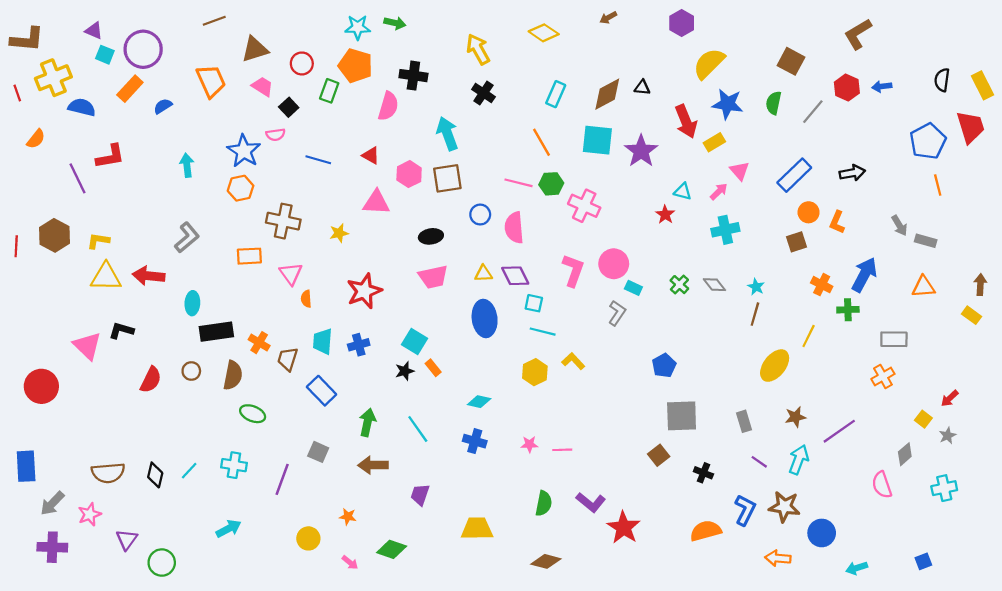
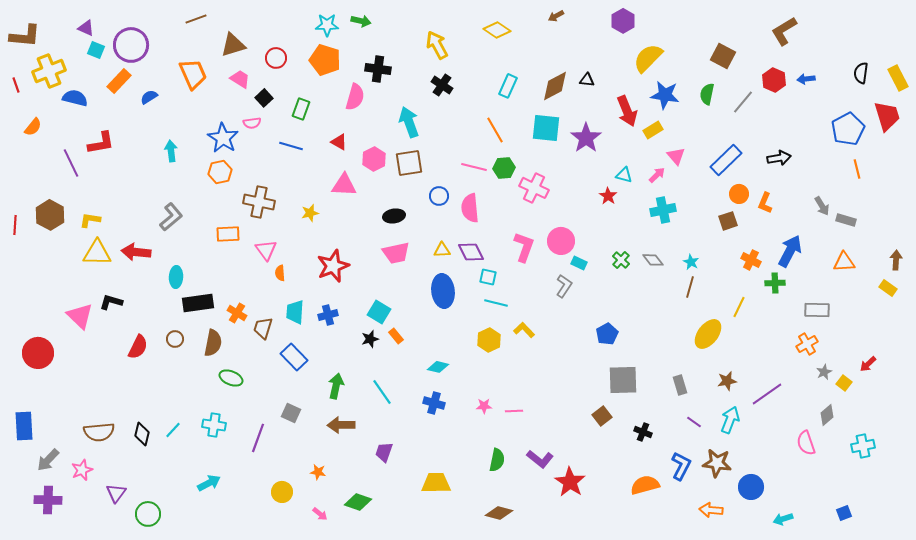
green rectangle: (329, 91) -> (301, 109), moved
gray star: (948, 436) -> (824, 372), moved

